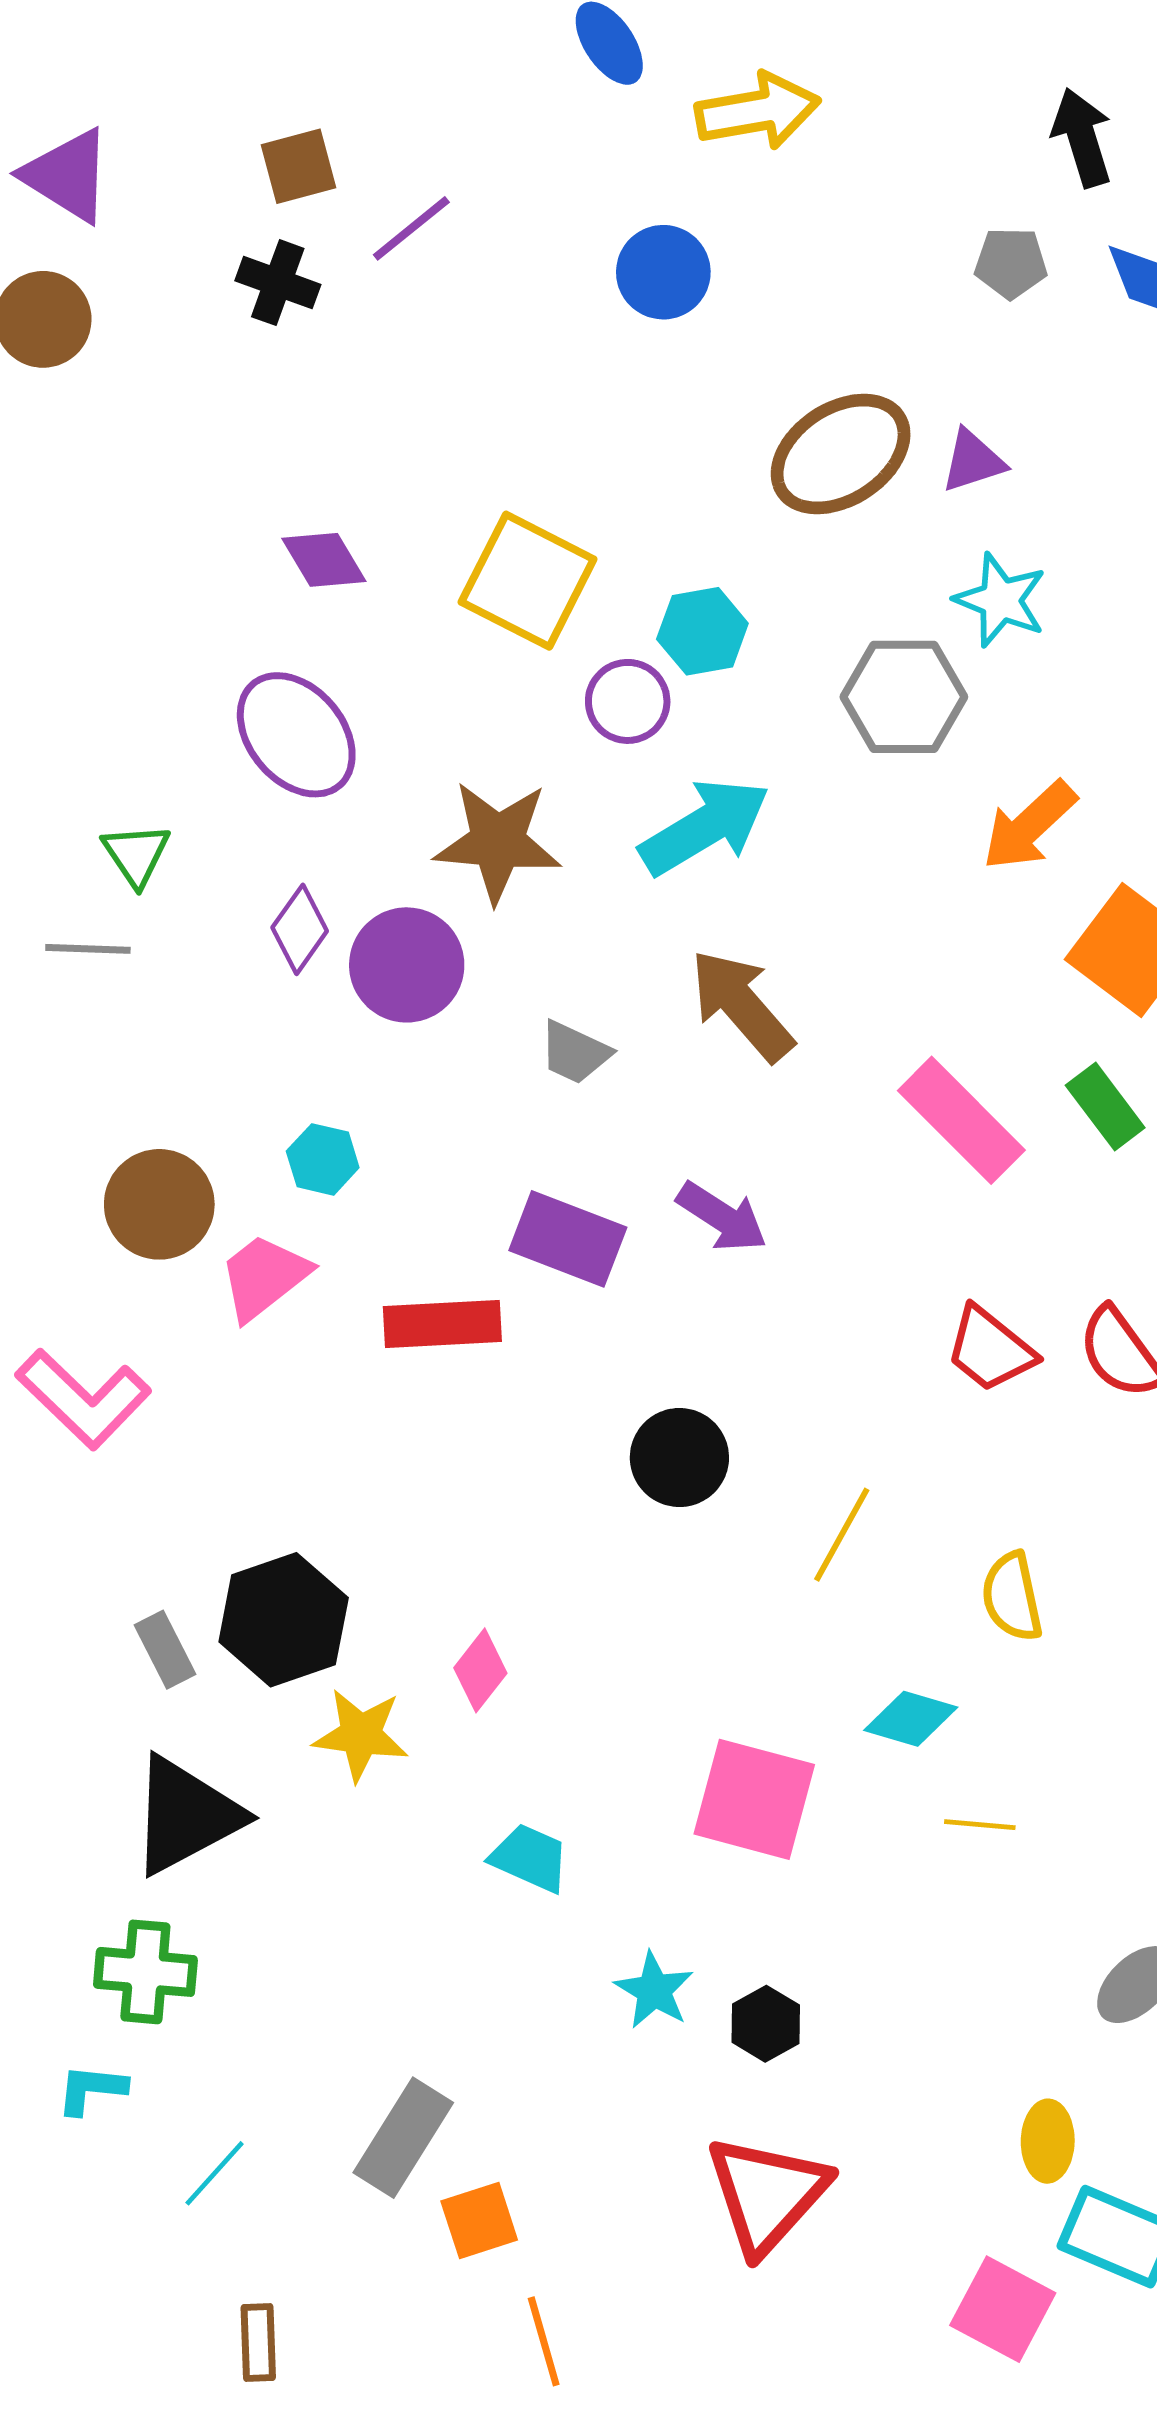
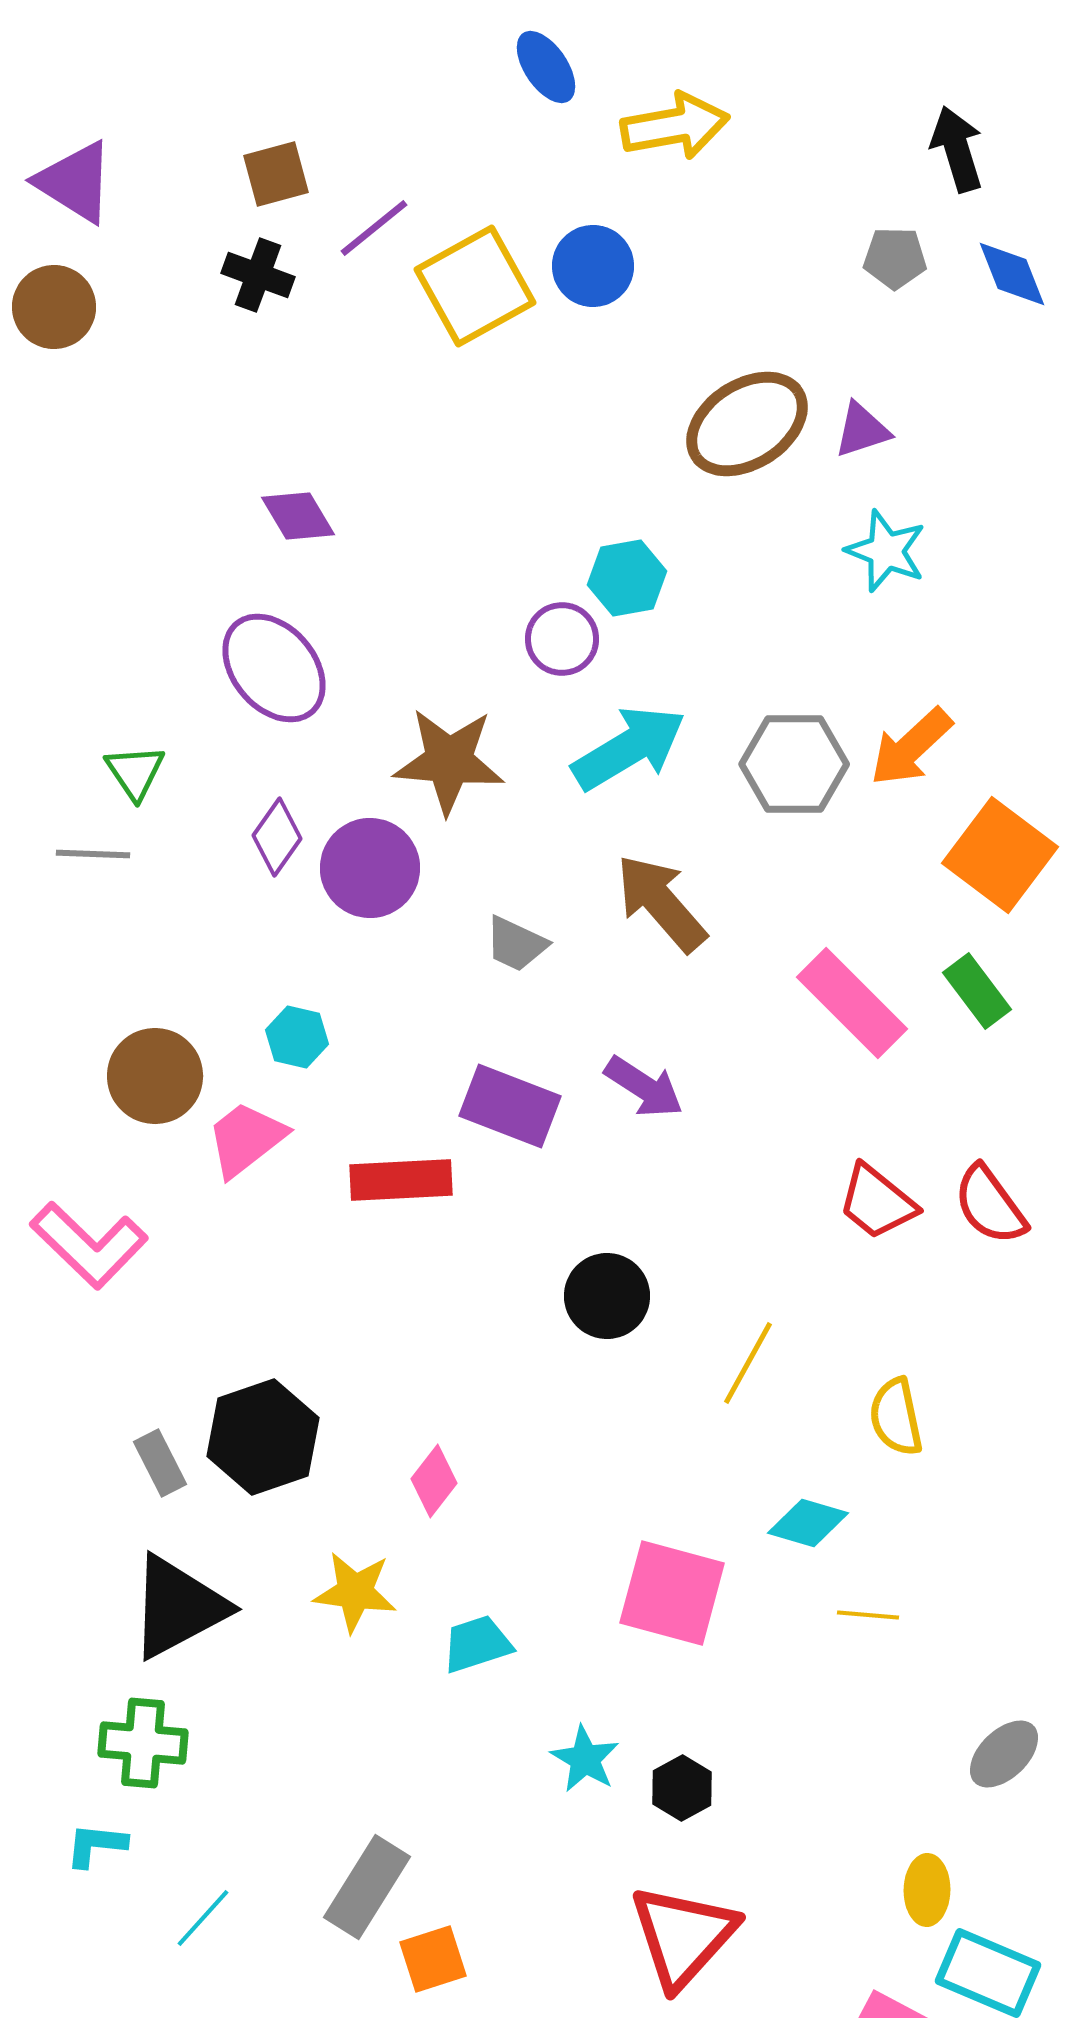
yellow square: (528, 581) -> (475, 286), moved, turned 34
gray hexagon: (904, 697) -> (794, 764), moved
yellow star: (361, 1735) -> (355, 1592), moved
cyan trapezoid: (530, 1858) -> (477, 1644), turned -42

